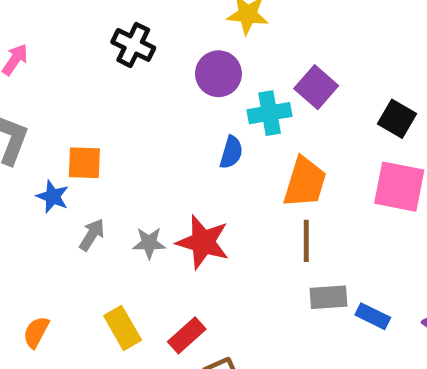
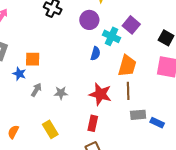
cyan cross: (270, 113) -> (111, 36), turned 36
red star: (203, 242) -> (100, 94), moved
red rectangle: (187, 335) -> (93, 123), moved, turned -35

